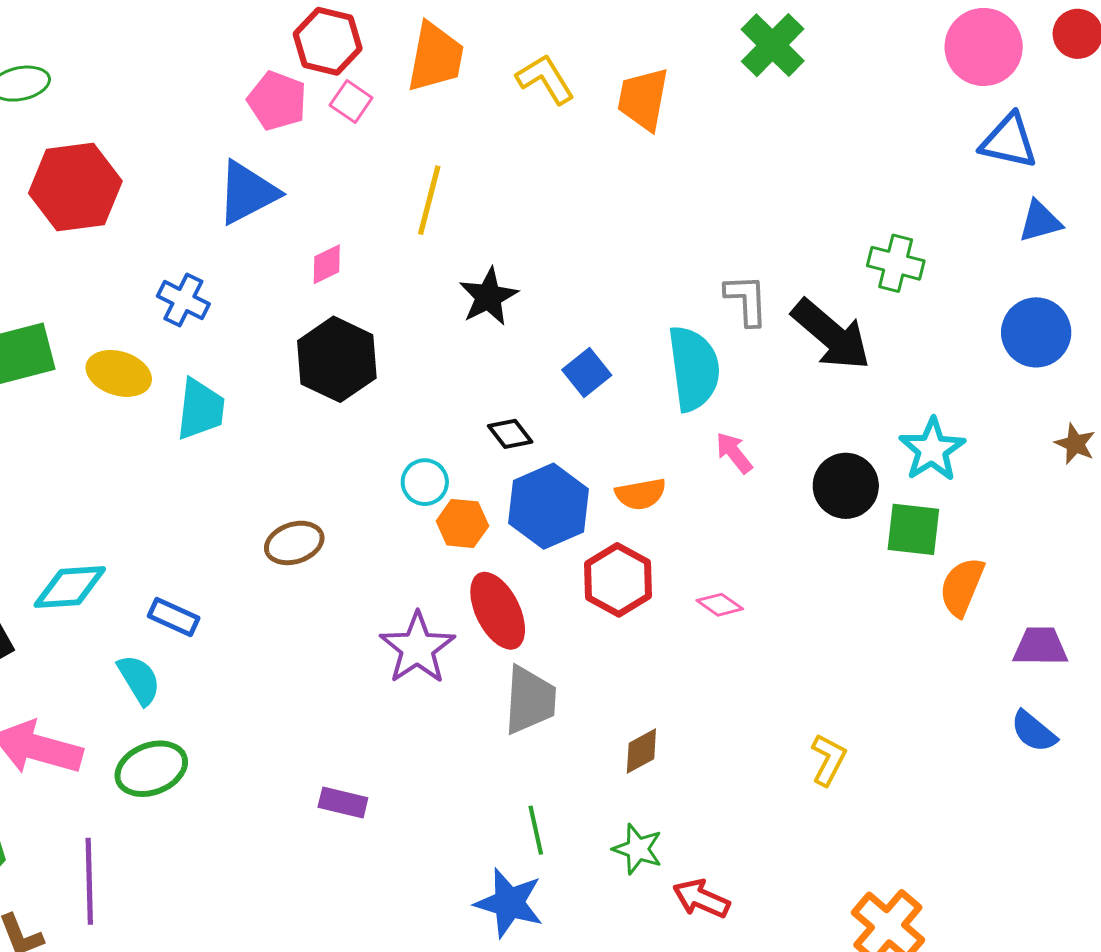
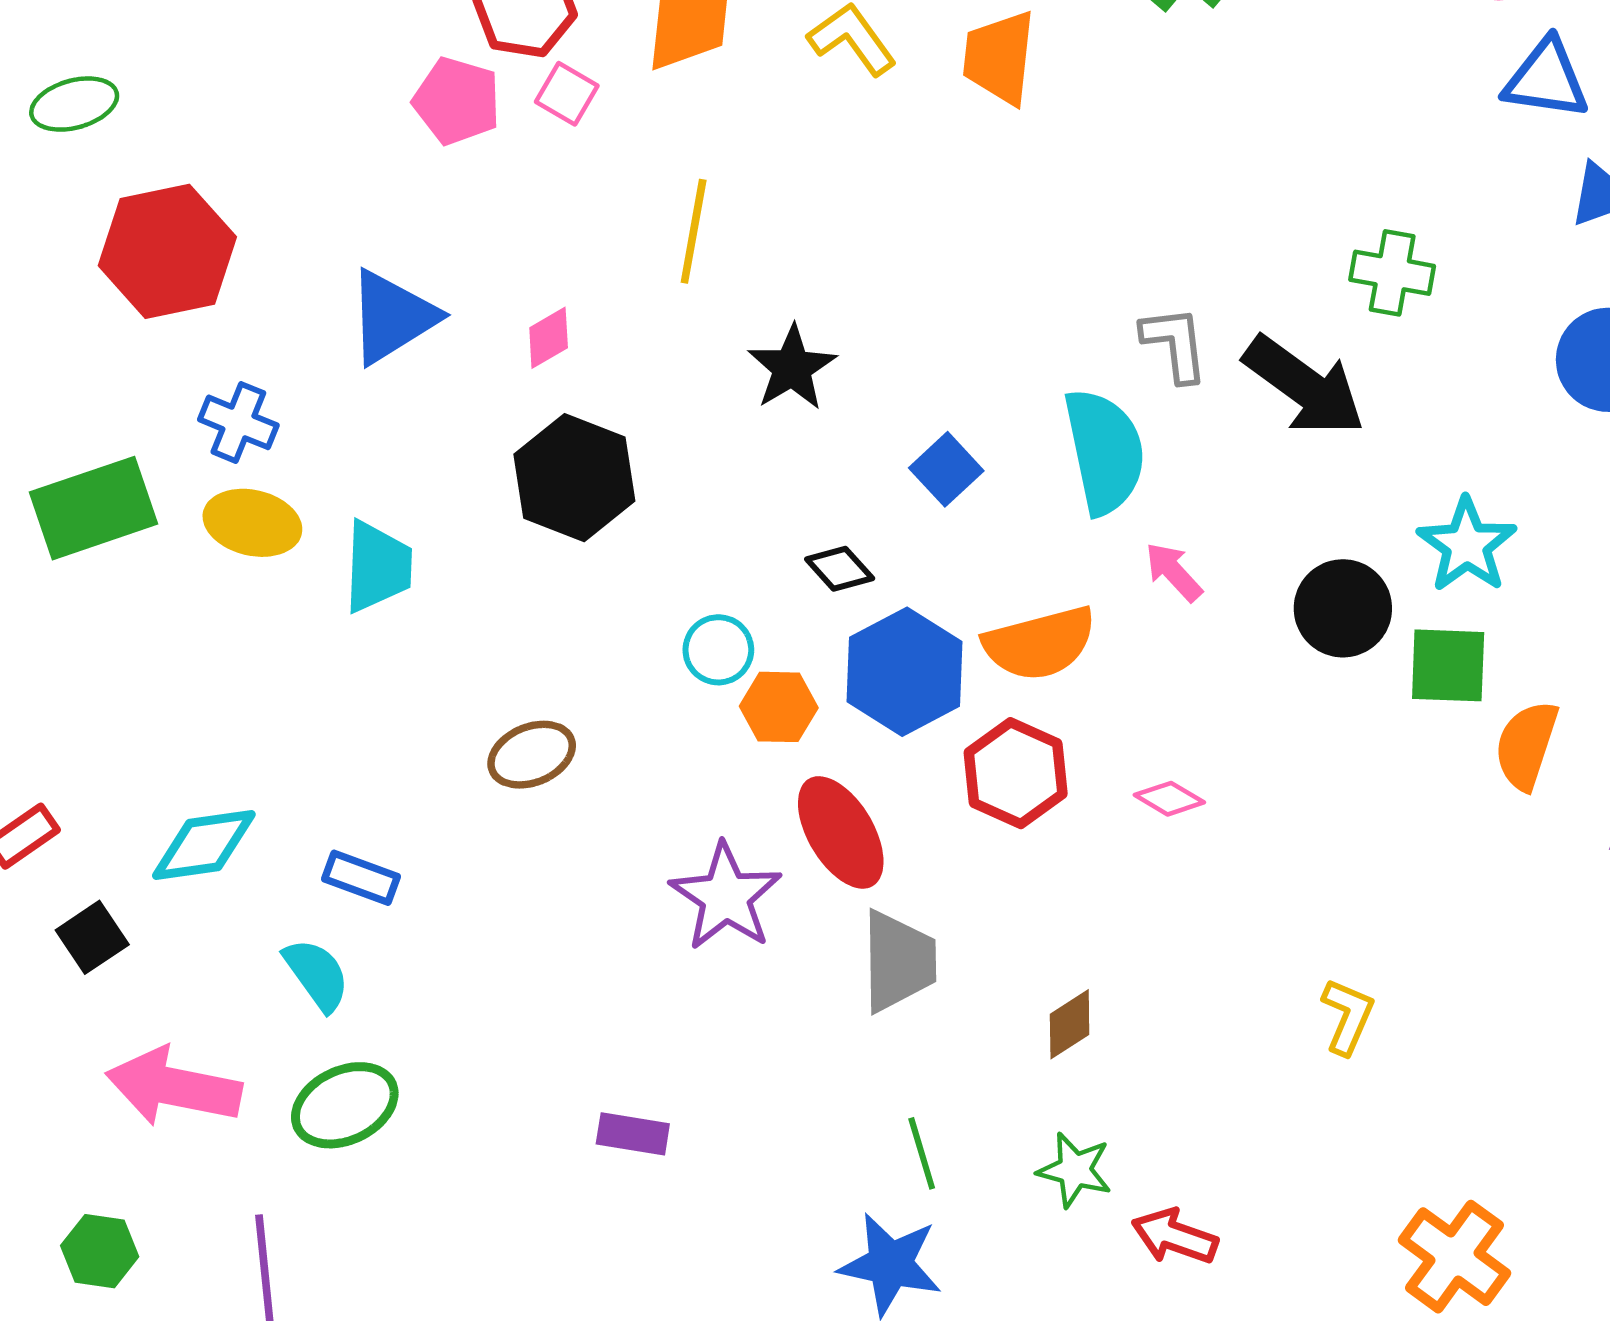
blue triangle: (247, 193) -> (392, 317), moved
blue cross: (183, 300) -> (238, 422), moved
orange semicircle: (641, 494) -> (1040, 643), size x1.5

